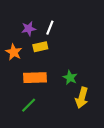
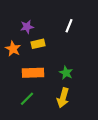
white line: (50, 28) -> (69, 26), moved
yellow arrow: (82, 98) -> (63, 98), moved

